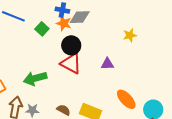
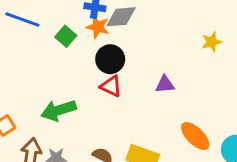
yellow star: (130, 35) -> (212, 42), moved
red triangle: (71, 64) -> (111, 86), size x0.7

